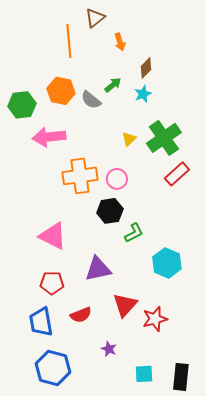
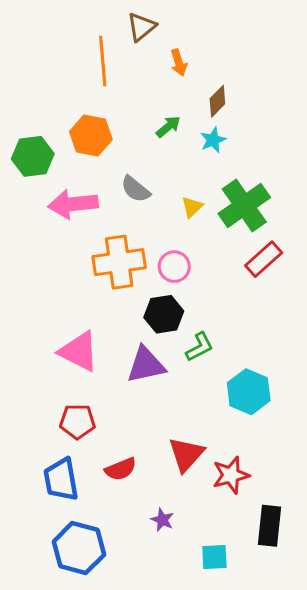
gray semicircle: (91, 100) -> (136, 189), moved
purple triangle: (98, 269) -> (146, 365), moved
black rectangle: (181, 377) -> (270, 526), moved

